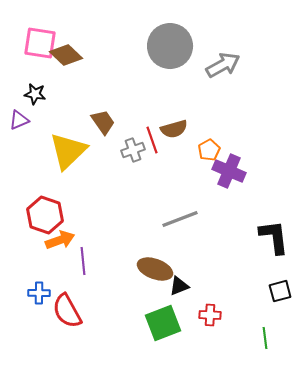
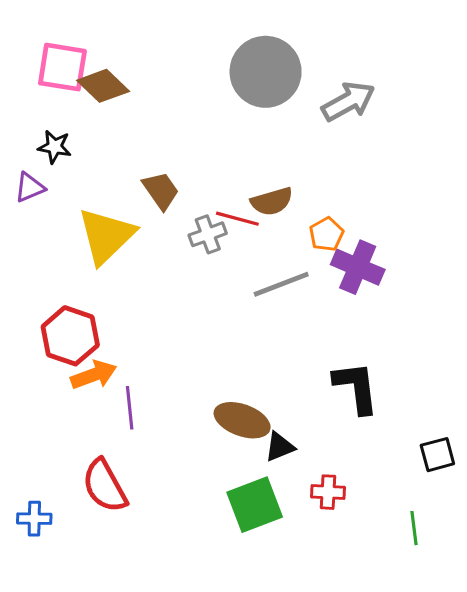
red line: (152, 140) -> (237, 219), turned -56
gray line: (180, 219) -> (281, 284), moved
black L-shape: (274, 237) -> (356, 387), moved
blue cross: (39, 293) -> (34, 519), moved

